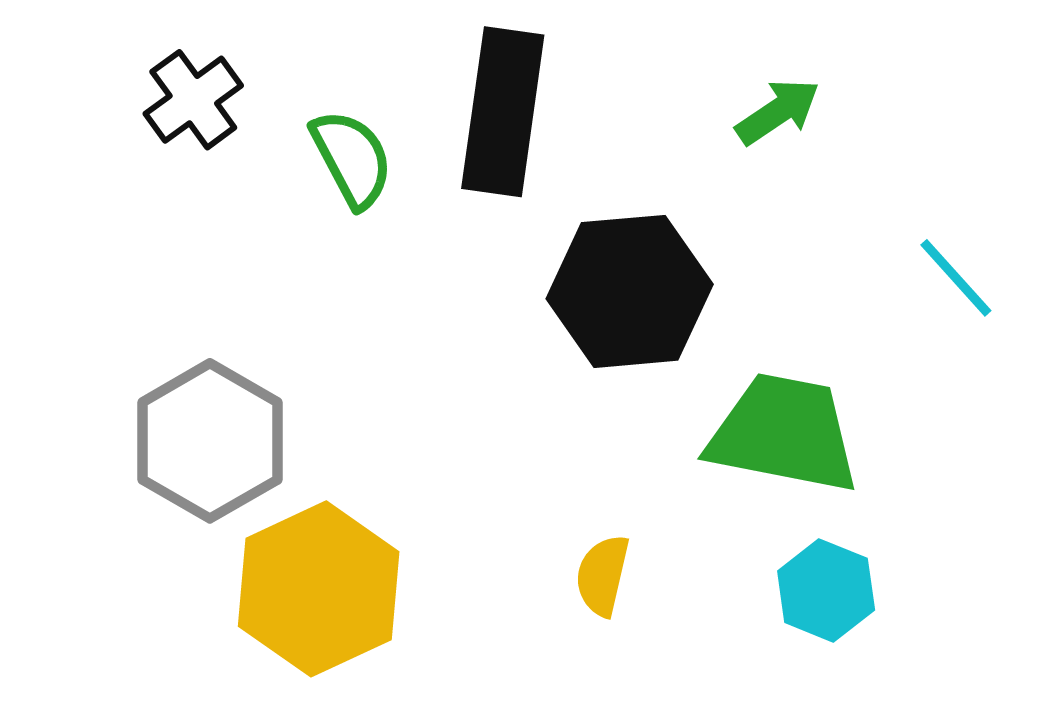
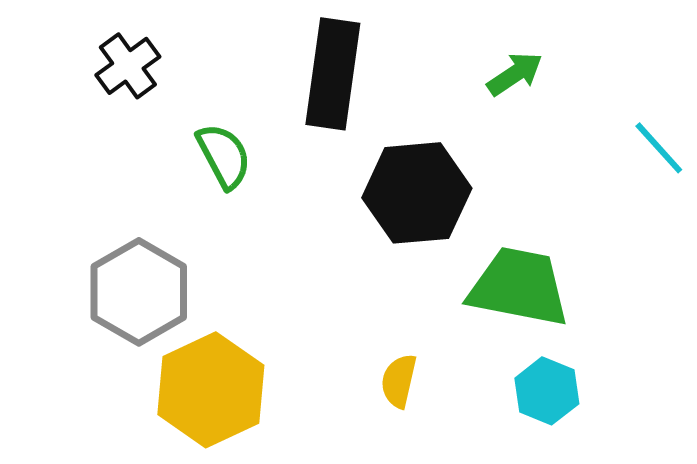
green semicircle: (352, 159) -> (224, 156), moved
cyan line: (956, 278) -> (659, 148), moved

